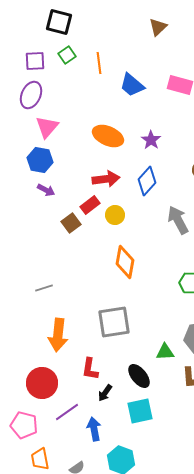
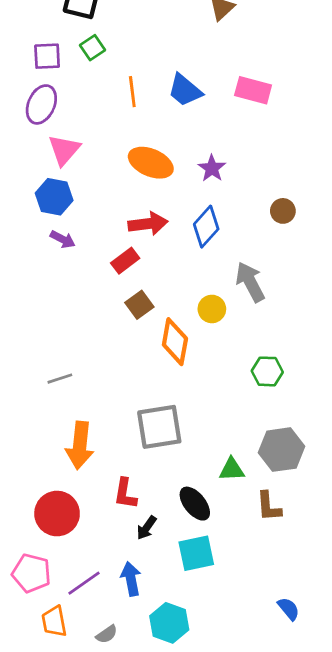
orange line: (99, 63) -> (132, 92), moved
yellow circle: (115, 215) -> (212, 309), moved
brown square: (71, 223) -> (139, 305), moved
purple line: (67, 412) -> (84, 583), moved

